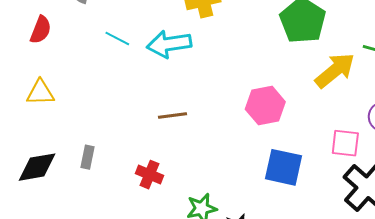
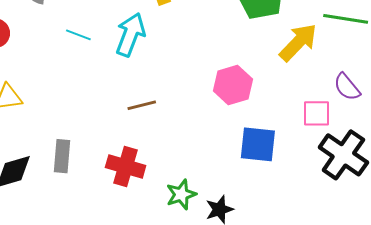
cyan arrow: (169, 44) -> (130, 35), turned 126
gray rectangle: (88, 157) -> (62, 156), size x1.4
red cross: (150, 175) -> (126, 167), size x1.4

